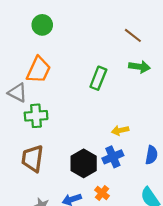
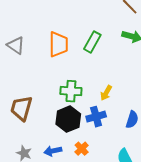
orange trapezoid: (39, 70) -> (58, 44), moved, turned -32
green cross: (36, 116) -> (71, 91), moved
yellow arrow: (120, 130) -> (106, 93), turned -56

